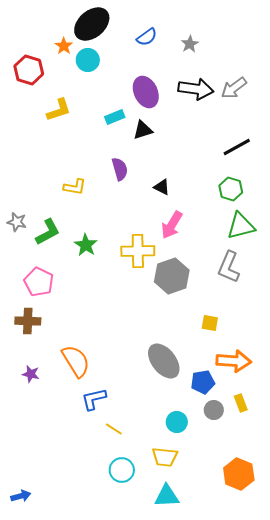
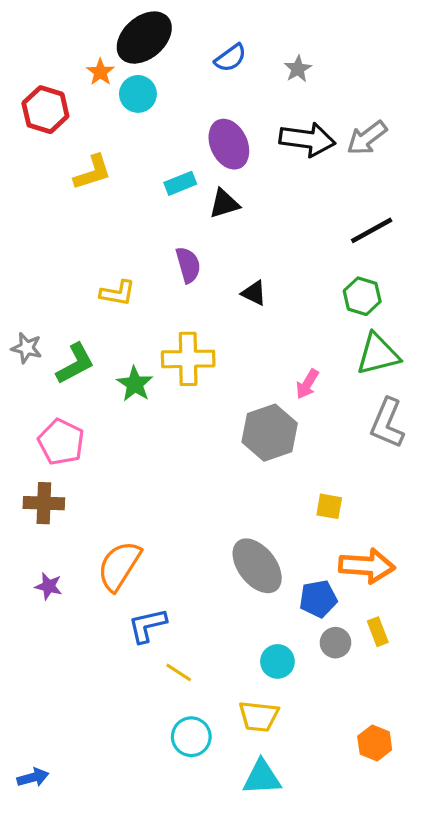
pink arrow: (172, 225) -> (307, 384), moved, size x0.7
yellow cross: (138, 251) -> (188, 359), moved
gray L-shape: (229, 267) -> (387, 423), moved
orange semicircle: (76, 361) -> (119, 566), turned -116
orange hexagon: (239, 474) -> (375, 743), size x0.7

